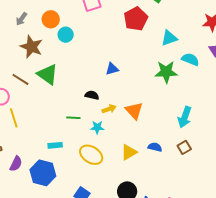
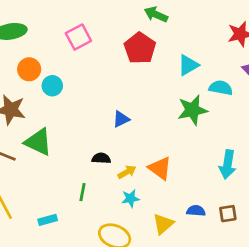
green line: (73, 118) -> (83, 192), turned -72
cyan star: (97, 127) -> (130, 198), moved
cyan rectangle: (55, 145) -> (48, 220), moved
brown square: (184, 147) -> (228, 214), moved, turned 32

